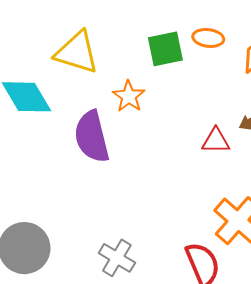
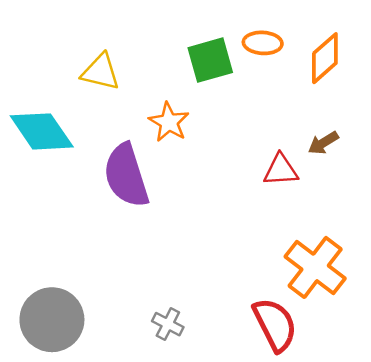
yellow triangle: (77, 52) -> (101, 72), size x0.7
gray cross: (117, 258) -> (168, 324), size x0.7

